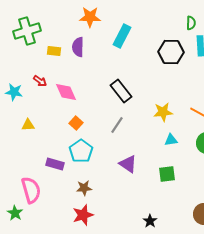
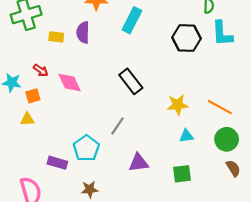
orange square: (76, 123) -> (33, 96), moved, turned 32
gray line: (117, 125) -> (117, 126), moved
purple triangle: (128, 164) -> (139, 163), turned -42

